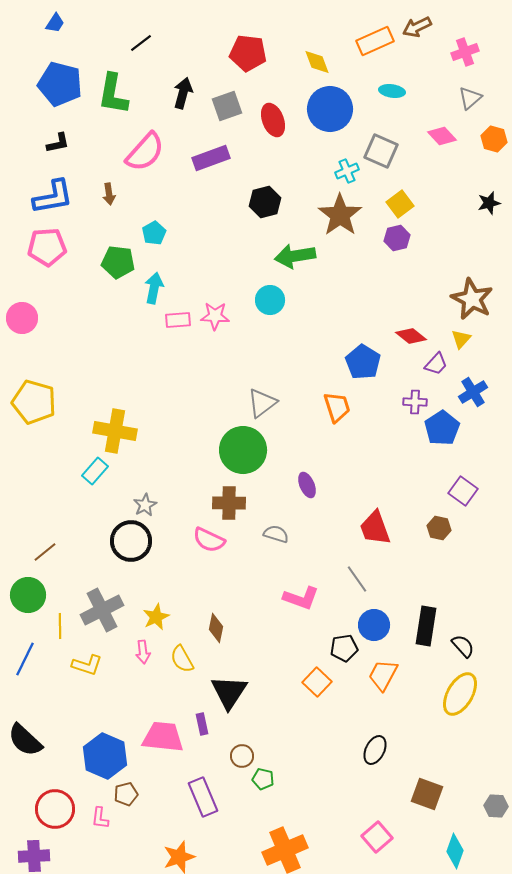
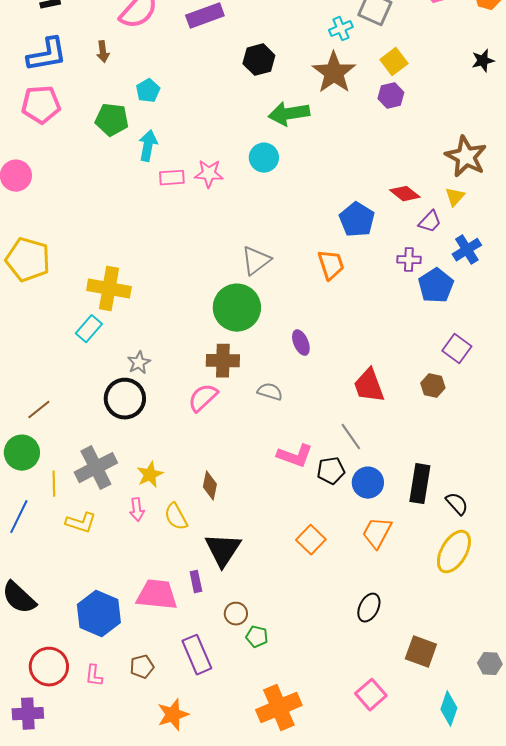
pink semicircle: (209, 540) -> (203, 398), turned 112
black pentagon: (344, 648) -> (331, 471), moved
brown pentagon: (126, 794) -> (142, 667), moved

